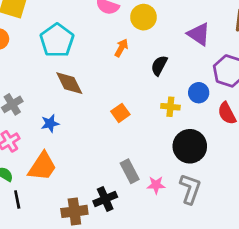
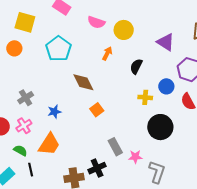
brown diamond: (69, 83) -> (83, 82), moved
orange square: (120, 113) -> (97, 110), moved
gray L-shape: (190, 189) -> (157, 172), moved

